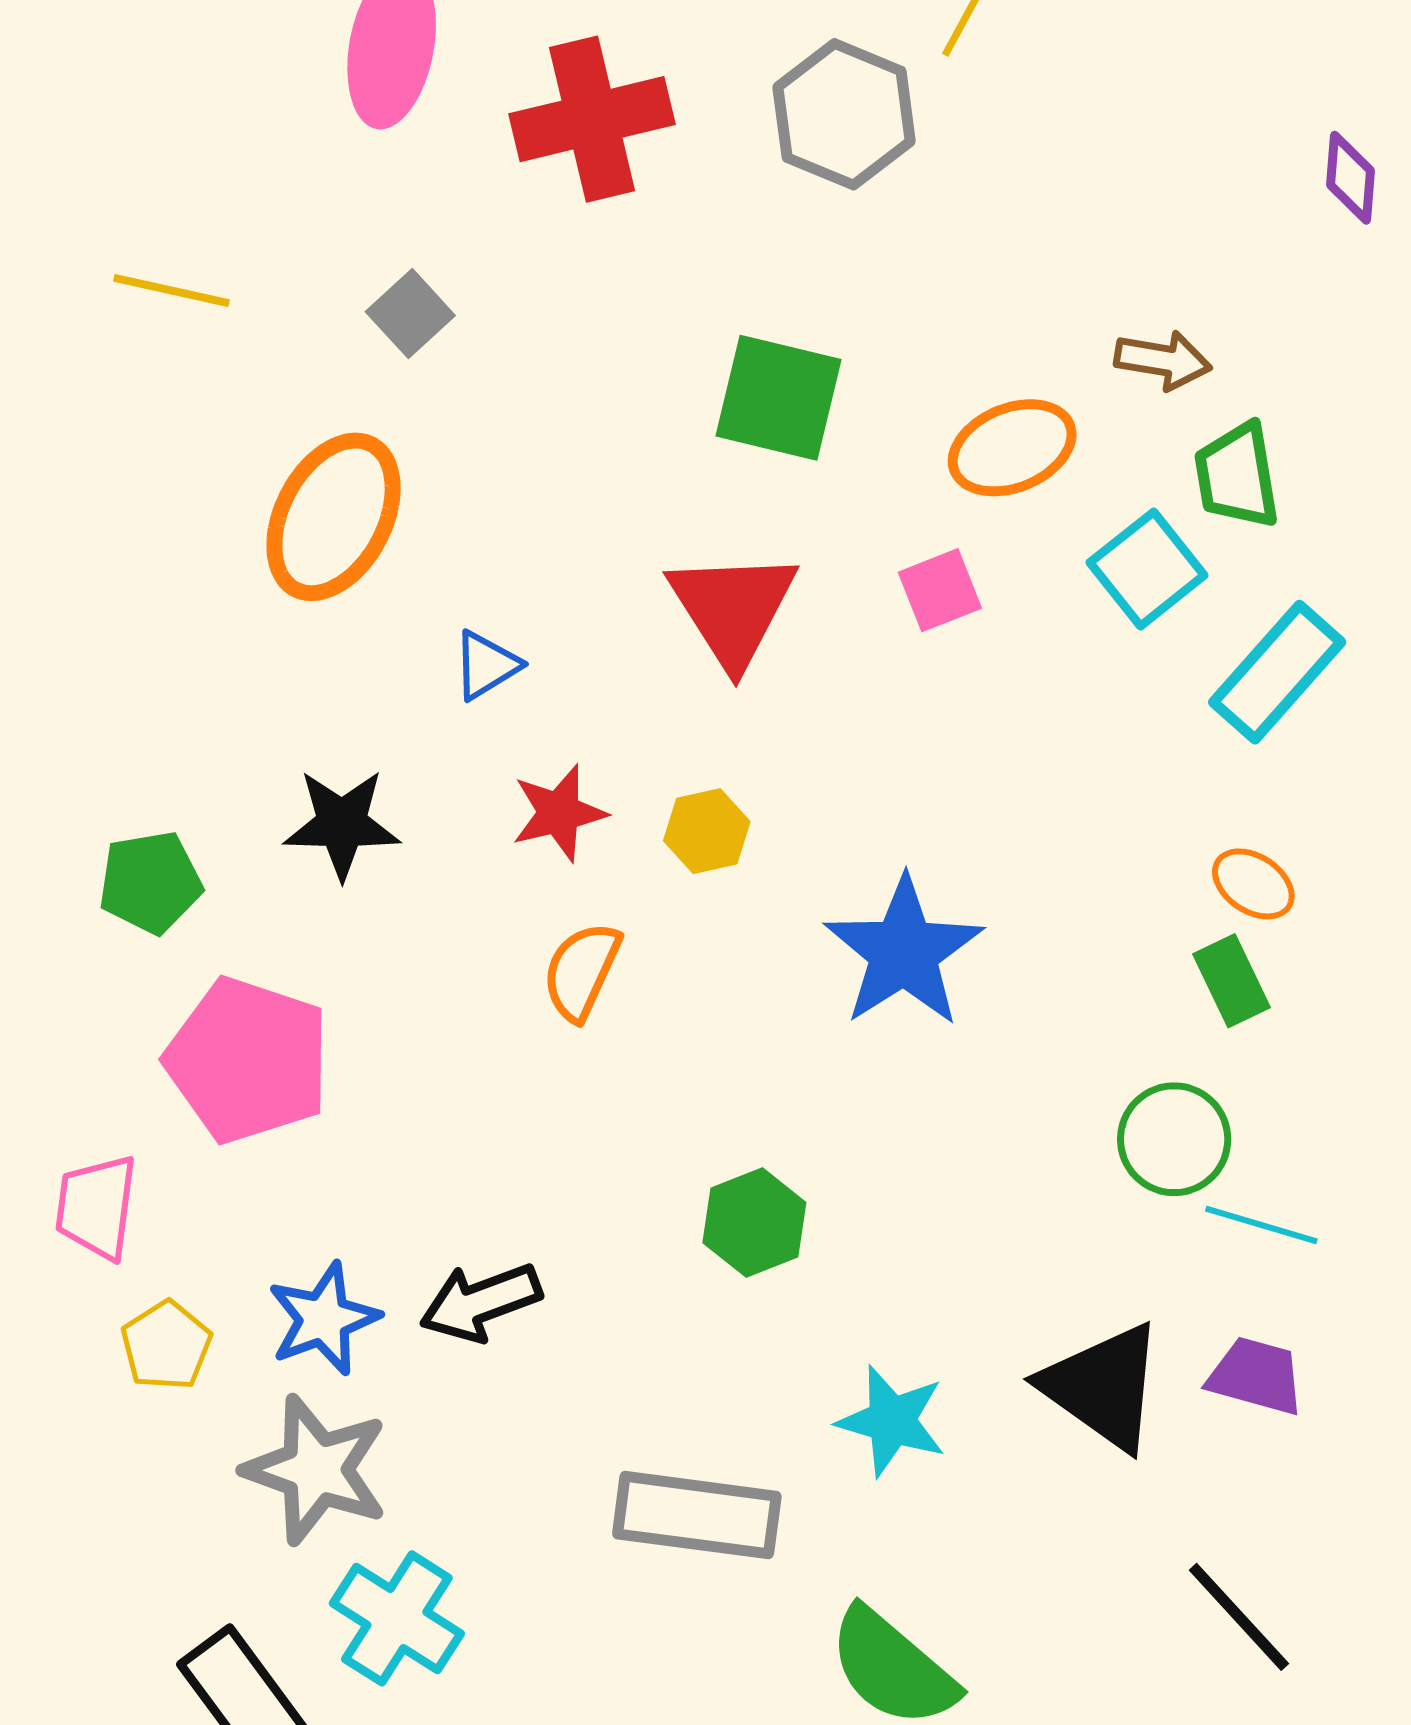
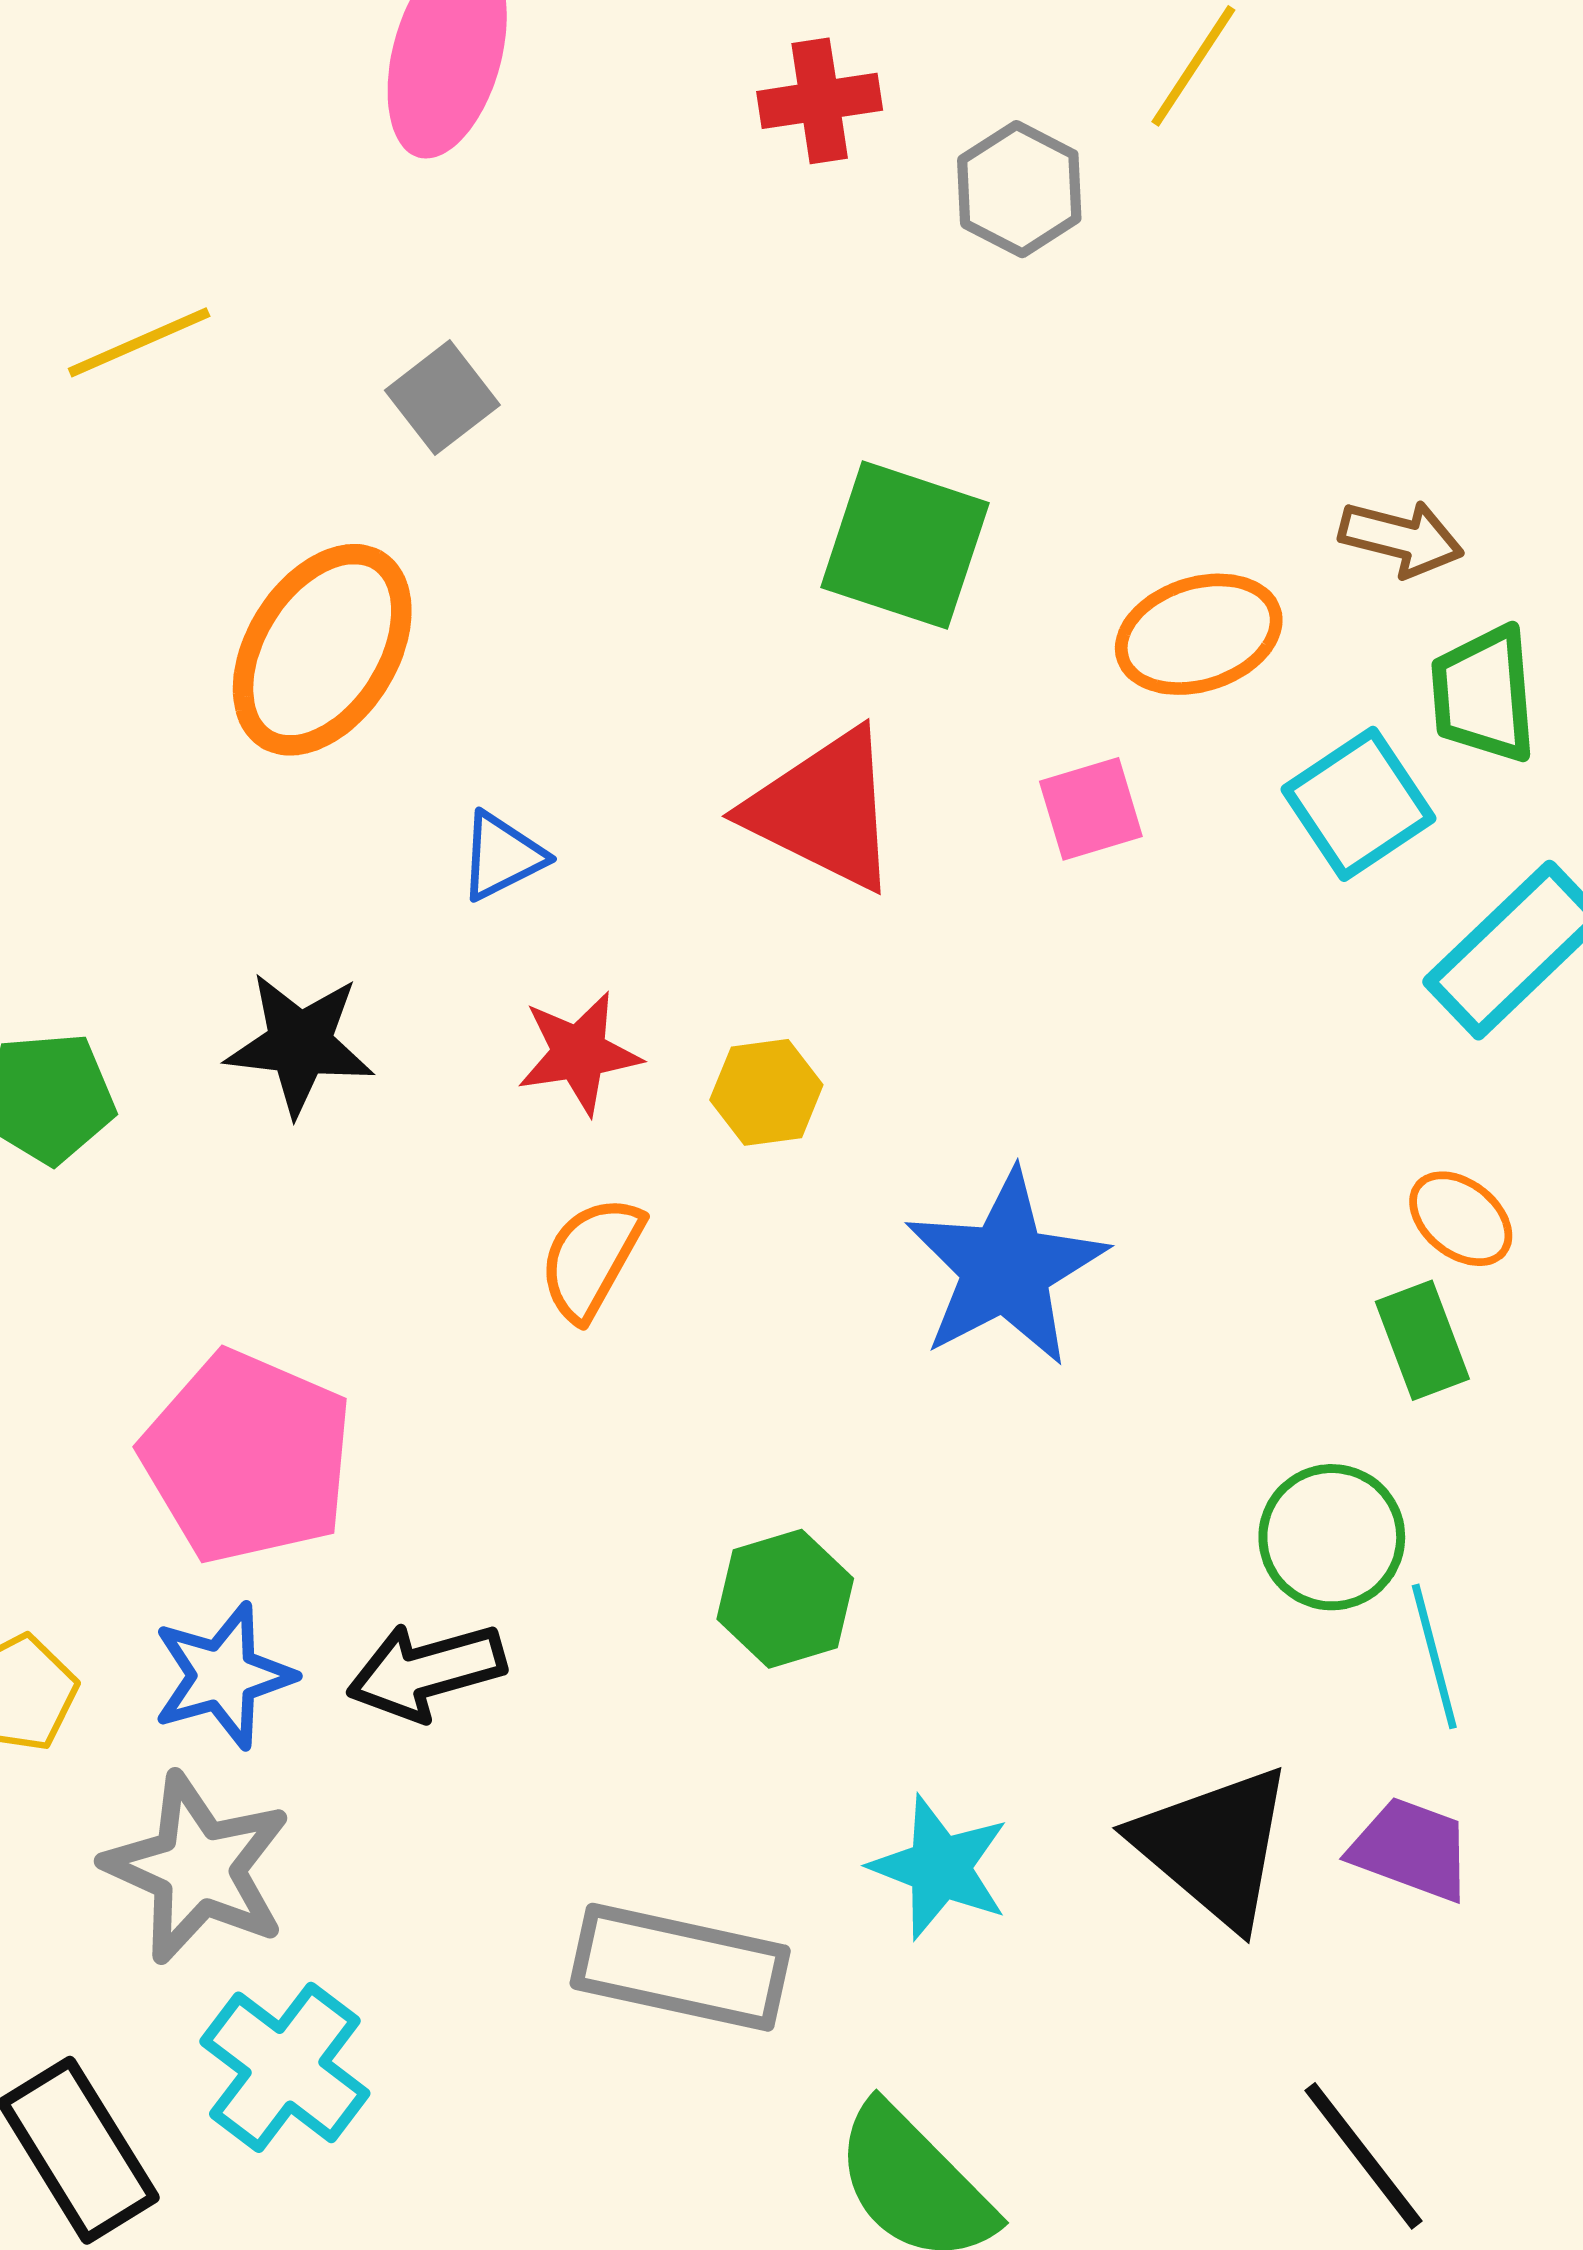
gray hexagon: (844, 114) -> (1019, 189), size x0.7
red cross: (592, 119) -> (820, 101), moved, size x0.6
yellow line: (171, 290) -> (139, 342), turned -41
red triangle: (733, 608) -> (824, 810), turned -36
pink pentagon: (248, 1060) -> (247, 1457), moved
cyan line: (1261, 1225) -> (1434, 1656), turned 54

